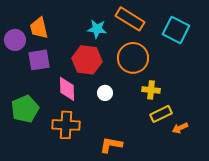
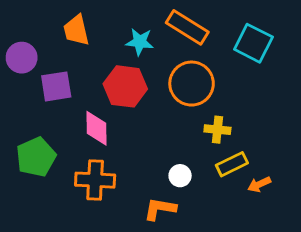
orange trapezoid: (39, 28) -> (76, 30), moved
white circle: (105, 93) -> (180, 176), moved

